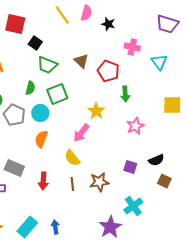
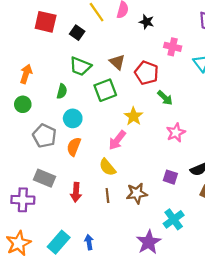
black square: (35, 43) -> (77, 33), moved
green square: (57, 94) -> (105, 90), moved
green arrow: (125, 94) -> (165, 98), turned -42
gray pentagon: (14, 115) -> (44, 136), moved

